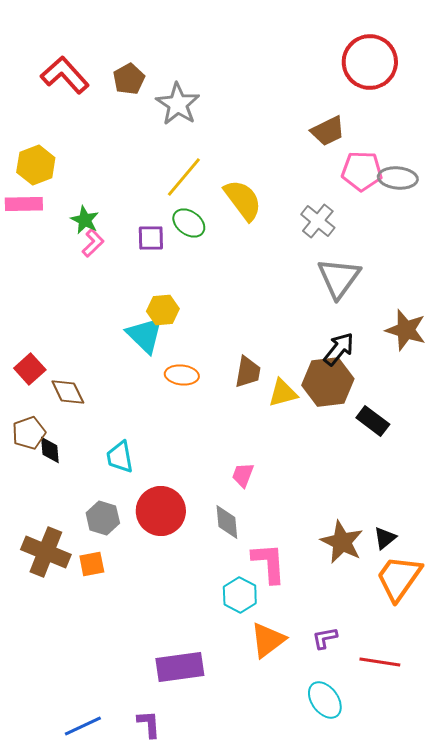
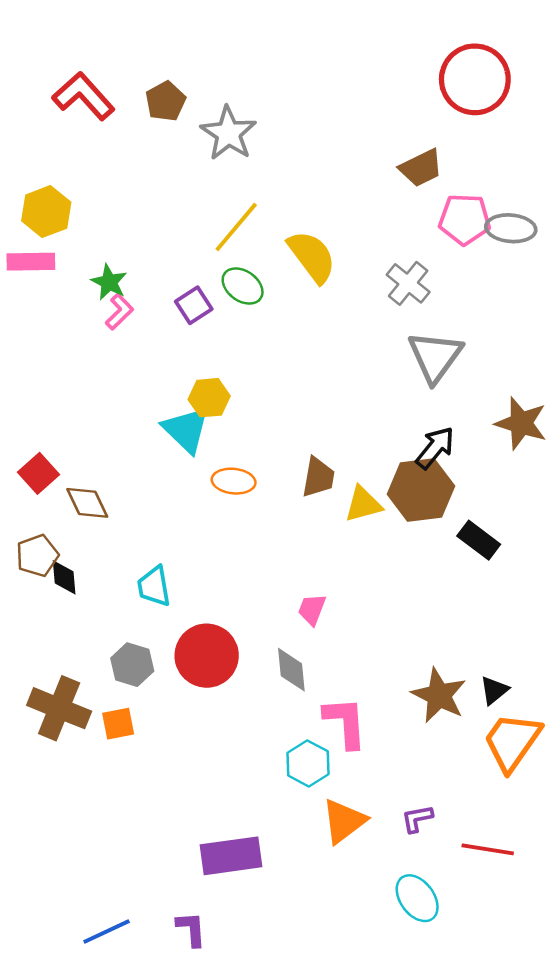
purple square: (151, 238) -> (194, 305), turned -32

